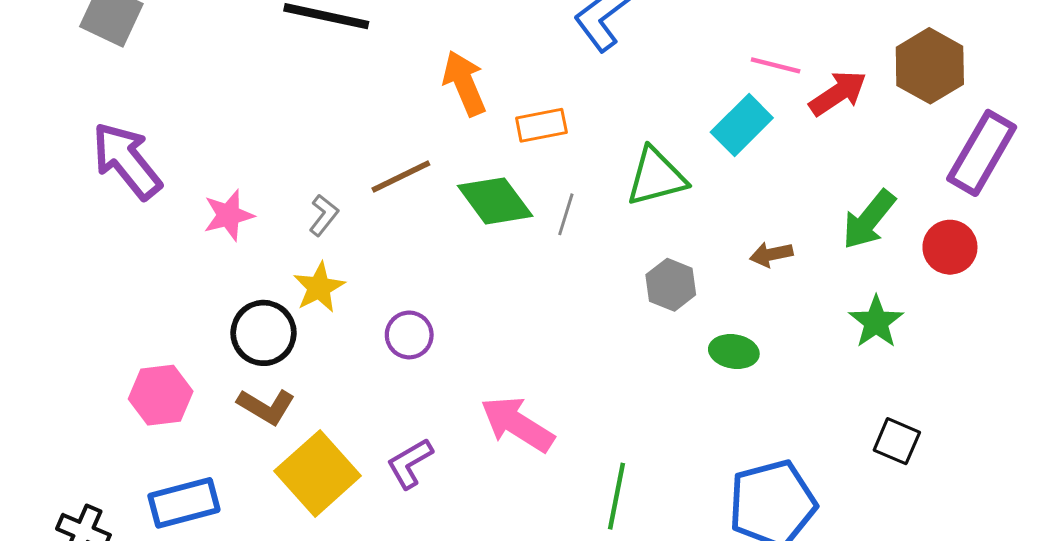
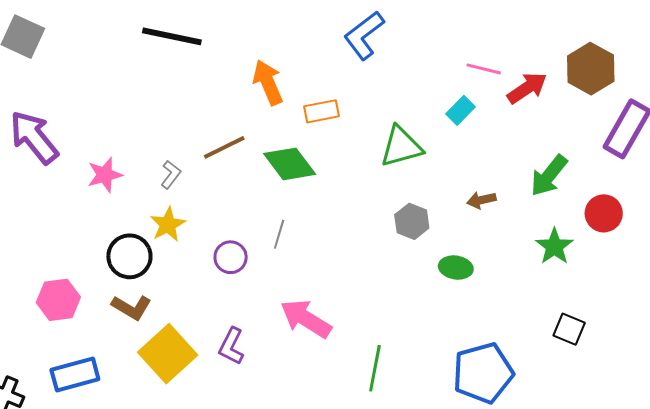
cyan rectangle: (742, 125) -> (461, 110), size x0.7
gray line: (566, 214) -> (279, 234), moved
red circle: (950, 247) -> (604, 213), moved
purple L-shape: (410, 463) -> (231, 346), turned -33

